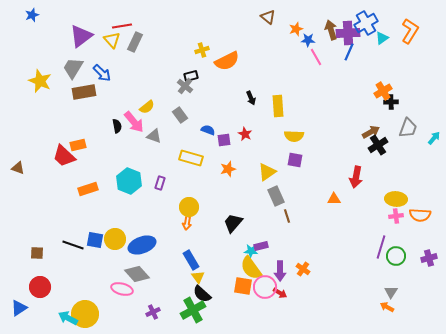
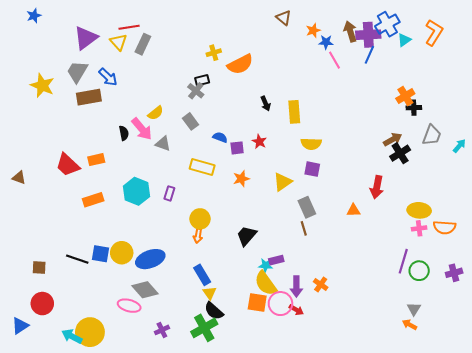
orange rectangle: (78, 145) -> (96, 160), moved
gray rectangle: (276, 196) -> (307, 207), moved

